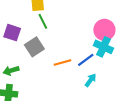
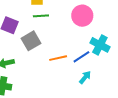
green line: (43, 21) -> (41, 16), turned -70
pink circle: (104, 30) -> (82, 16), moved

